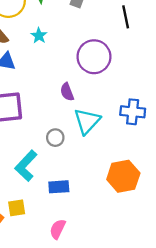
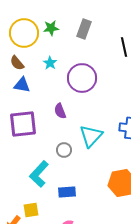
purple circle: (94, 57) -> (82, 78), moved
purple semicircle: (67, 92) -> (60, 111), moved

